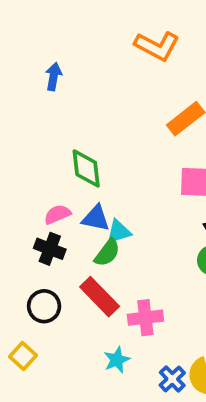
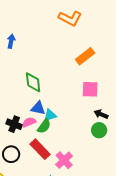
blue arrow: (54, 77) -> (11, 41), moved
pink semicircle: (57, 214) -> (29, 122), moved
pink cross: (145, 318) -> (64, 160), turned -36

